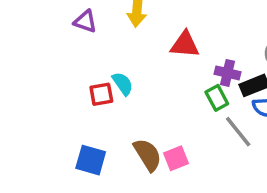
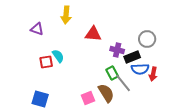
purple triangle: (85, 21) -> (37, 29), moved
green rectangle: (217, 98) -> (112, 73), moved
brown semicircle: (148, 155) -> (106, 93), moved

